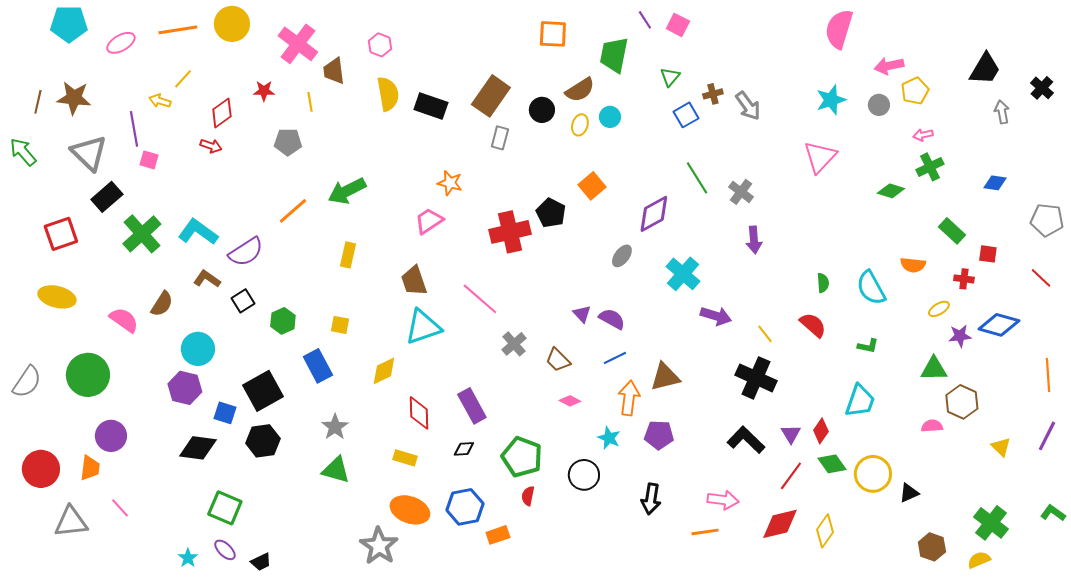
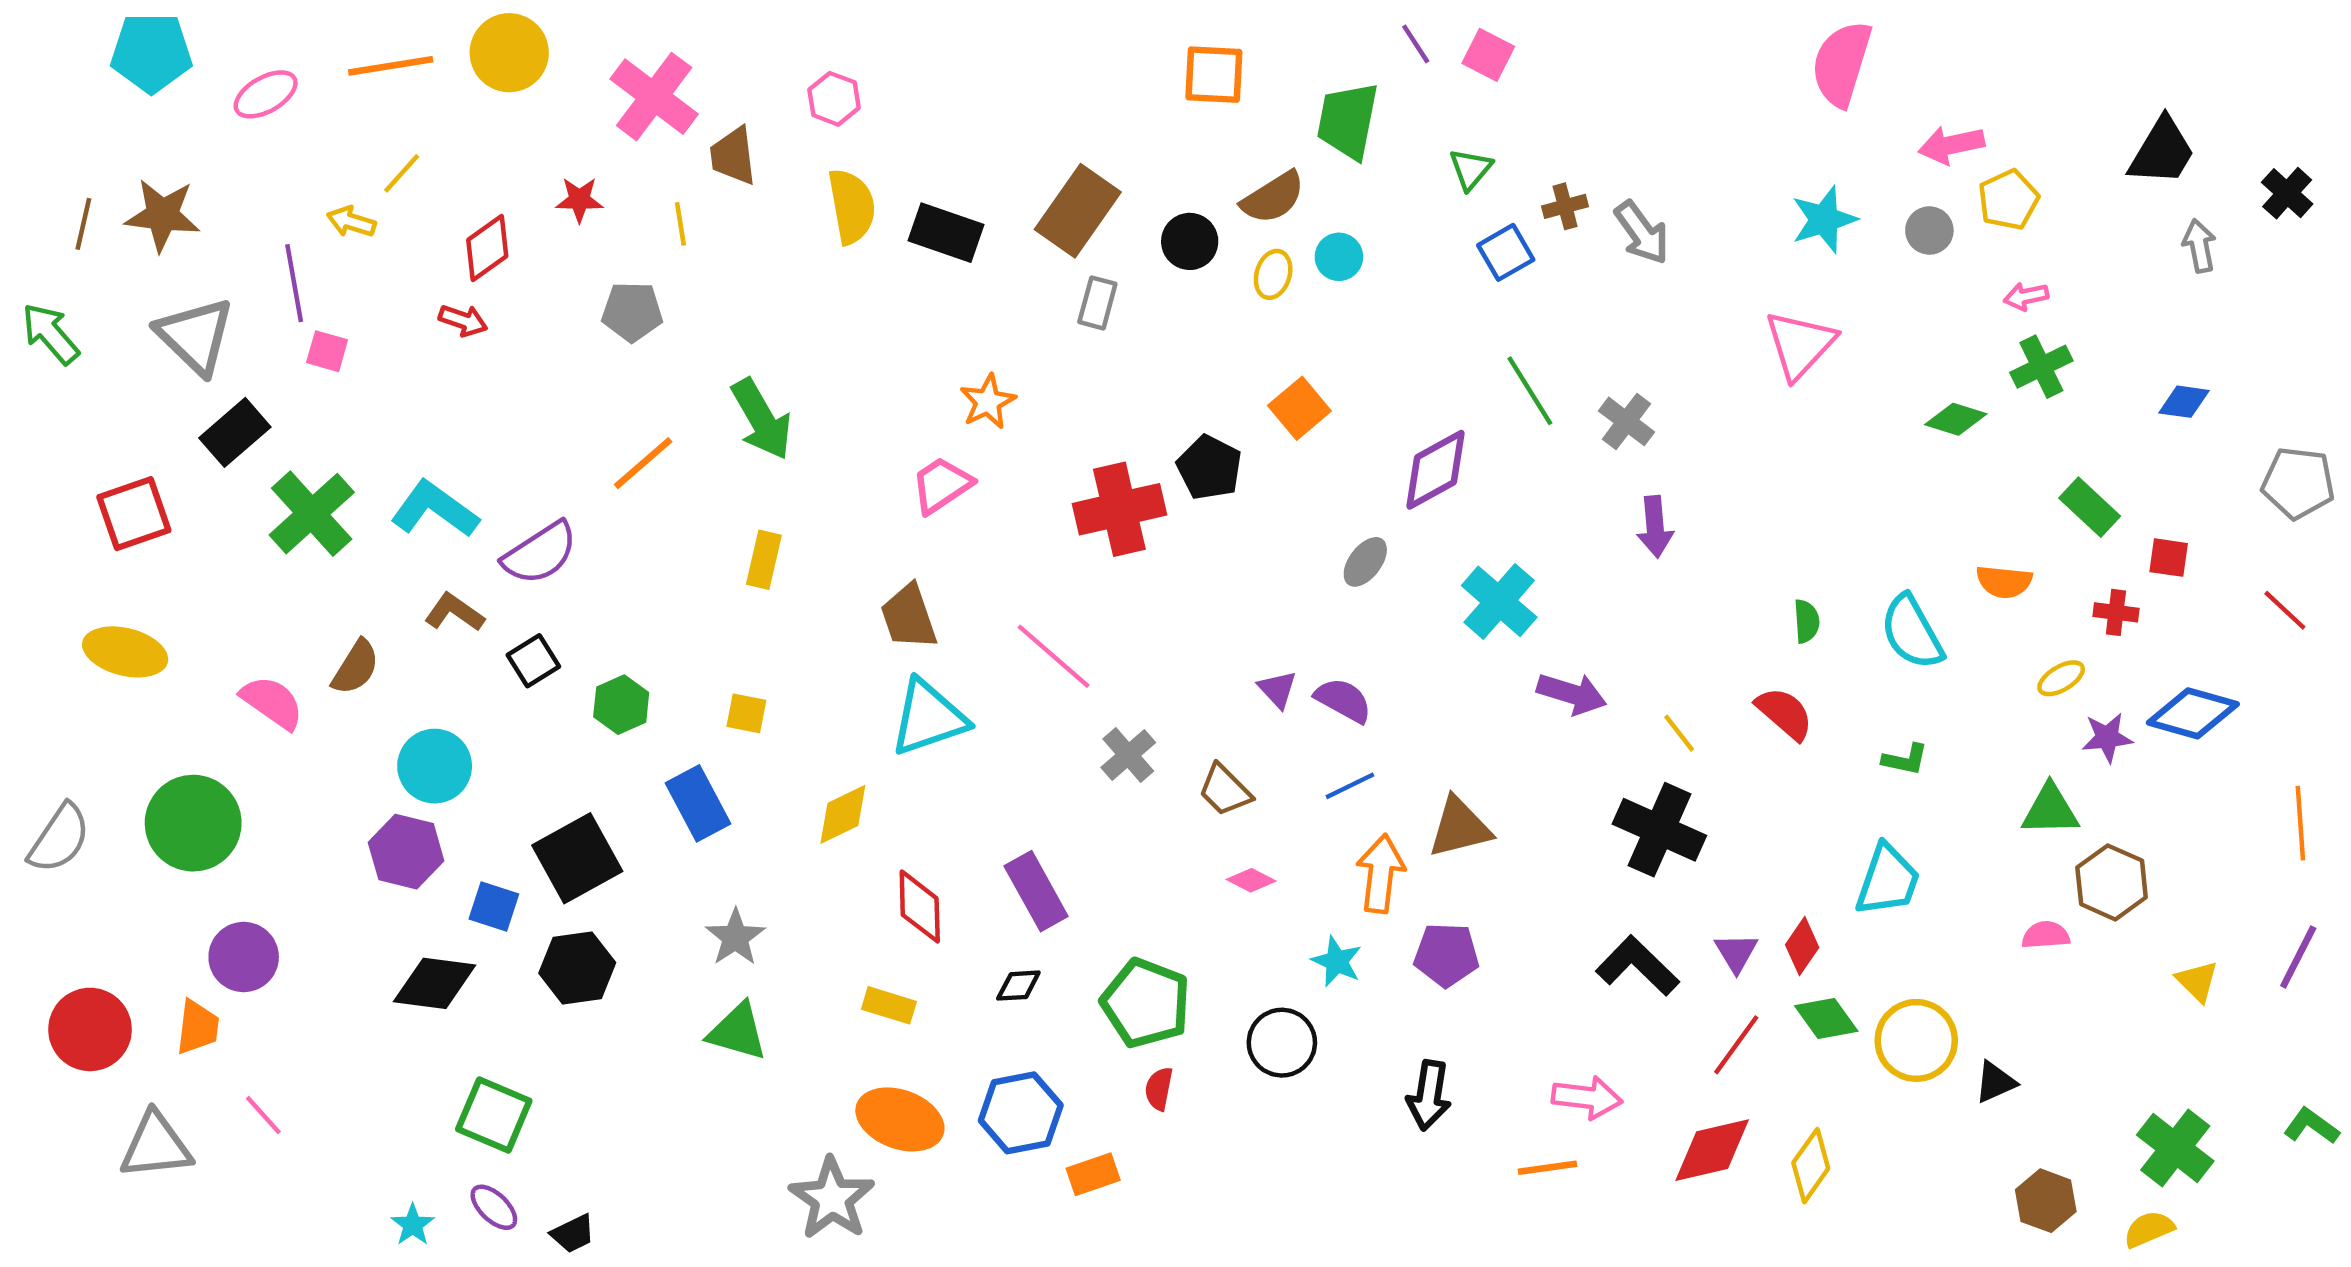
orange star: (450, 183) -> (988, 402), turned 30
green arrow: (347, 191) -> (762, 419), turned -93

